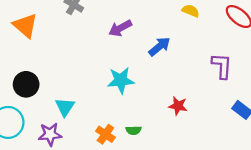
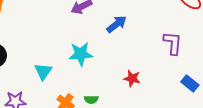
cyan triangle: (65, 107) -> (43, 72), moved

